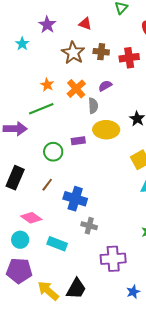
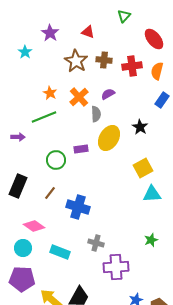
purple arrow: (15, 129) -> (18, 137), size x0.6
yellow ellipse: (106, 130) -> (109, 138), turned -60
gray cross: (89, 226) -> (96, 243), moved

